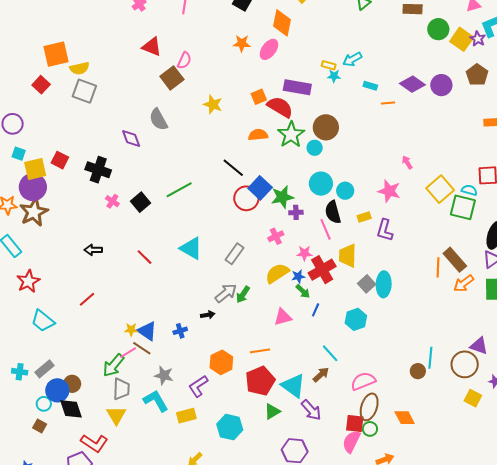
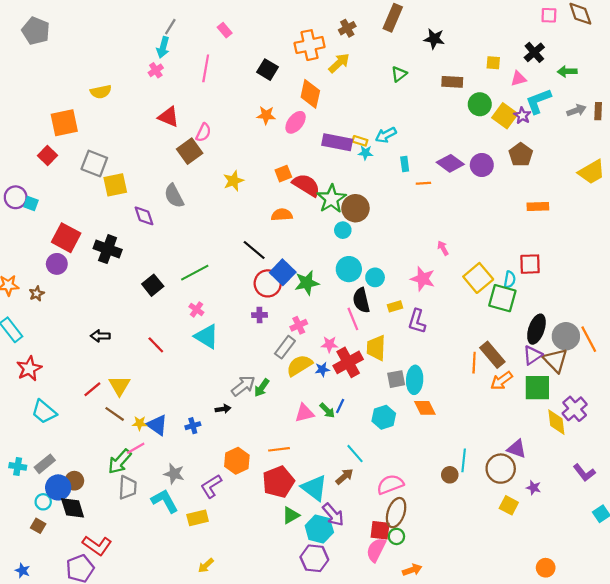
yellow semicircle: (80, 68) -> (101, 92), moved
cyan rectangle: (370, 86) -> (405, 164), turned 64
purple rectangle: (297, 87) -> (337, 142), moved
yellow star: (213, 104) -> (233, 181), turned 30
green star: (291, 135) -> (331, 199), moved
cyan square: (19, 154) -> (31, 204), moved
red square: (60, 160) -> (66, 238), size x1.5
yellow square: (35, 169) -> (115, 185), moved
purple circle: (33, 187) -> (57, 264), moved, size x0.7
cyan semicircle: (469, 190) -> (510, 280), turned 84
pink cross: (112, 201) -> (196, 309), moved
brown star: (34, 212) -> (37, 294), size x0.5
purple cross: (296, 212) -> (259, 315), moved
gray rectangle: (234, 254) -> (285, 347), moved
gray square: (367, 284) -> (396, 379), turned 30
green arrow: (303, 291) -> (327, 411), moved
brown line: (142, 348) -> (115, 414), moved
yellow triangle: (116, 415) -> (119, 386), moved
orange diamond: (405, 418) -> (425, 408), moved
cyan hexagon: (230, 427) -> (319, 529), moved

